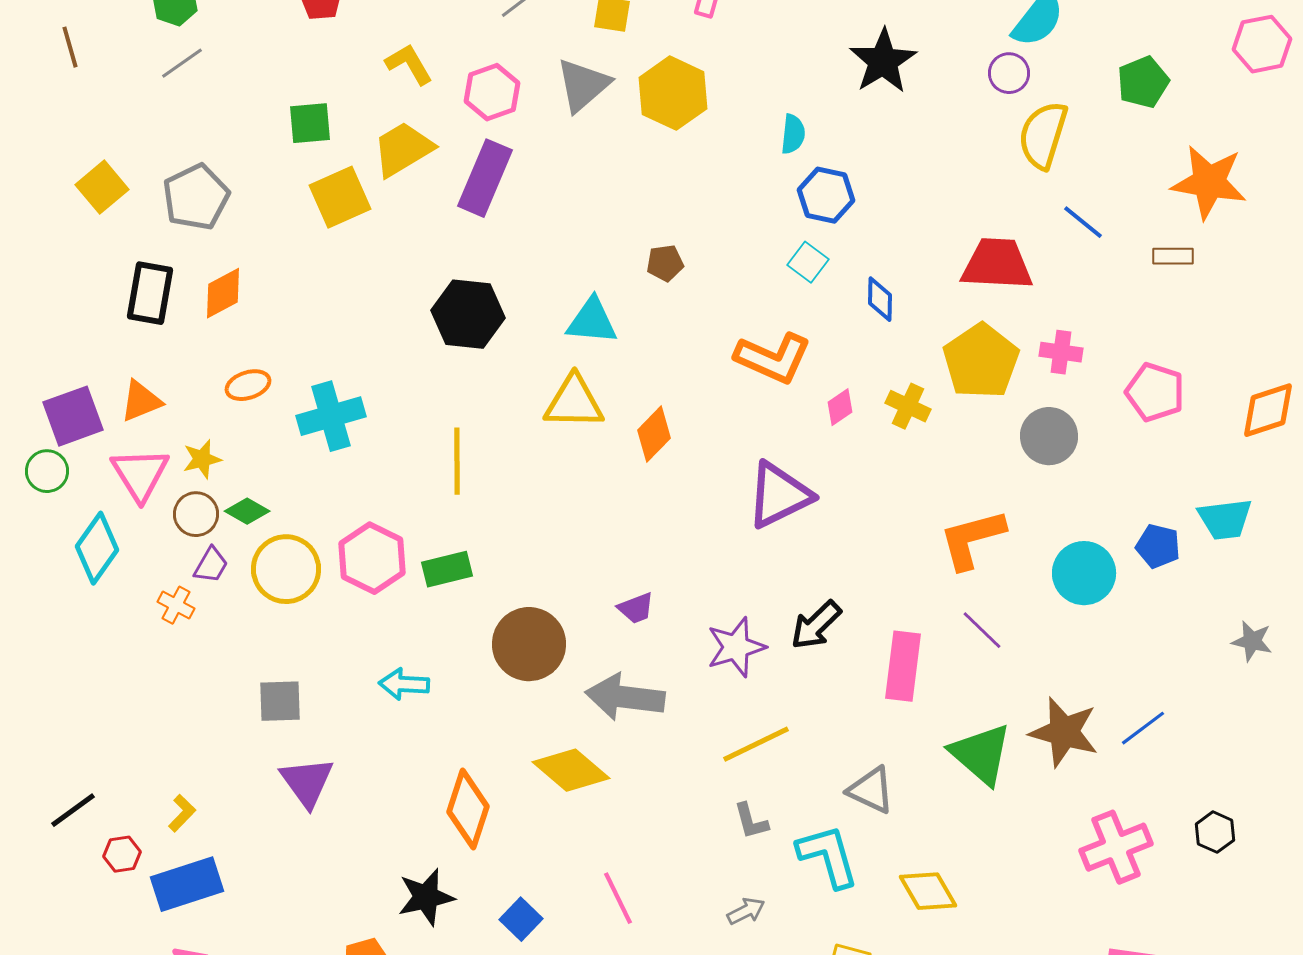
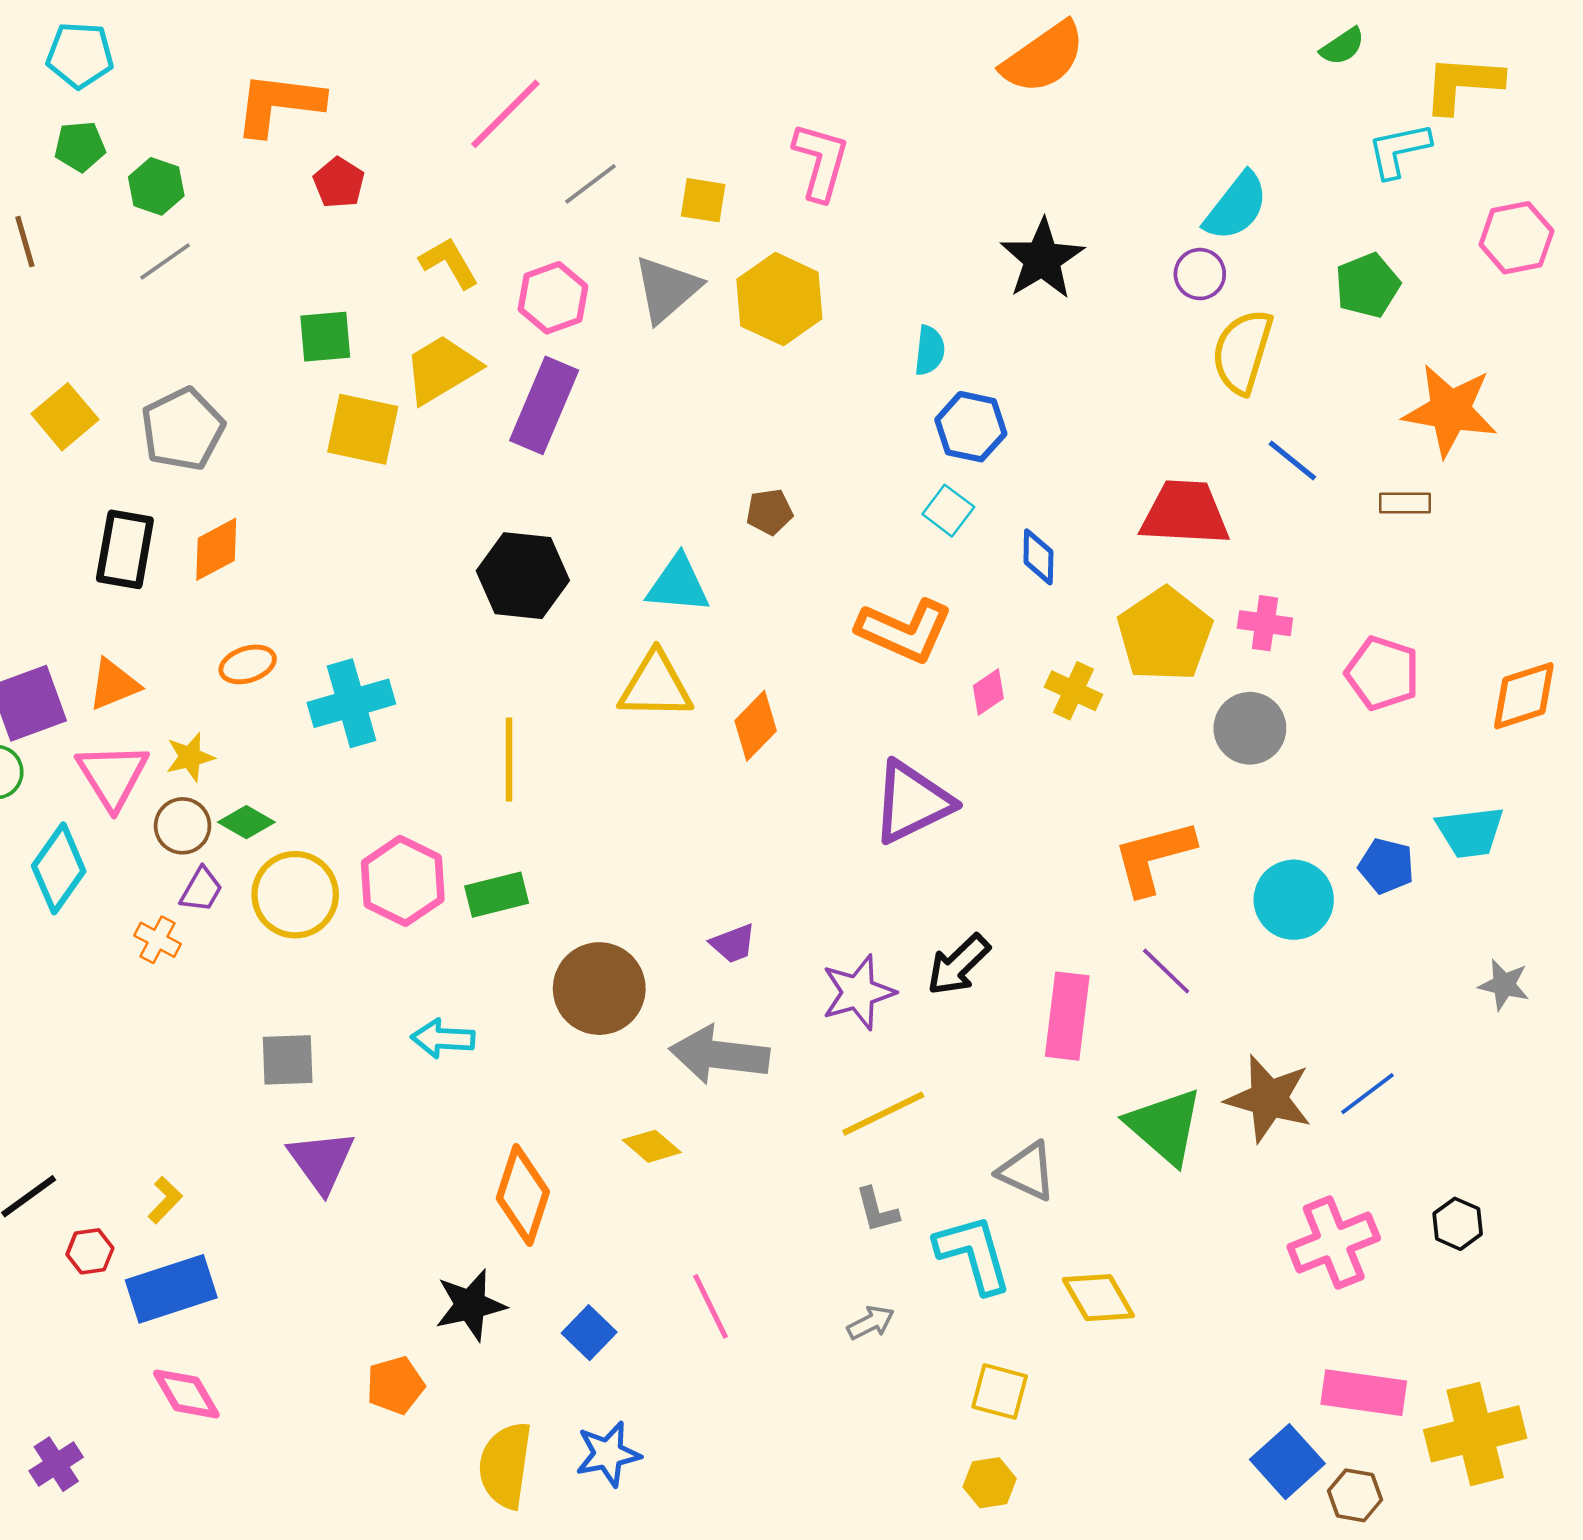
yellow square: (340, 197) -> (363, 429), turned 36
yellow diamond: (571, 770) -> (652, 1146), size x0.6

